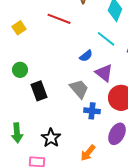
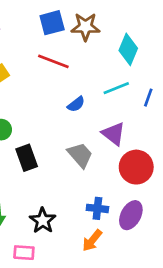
cyan line: (106, 39) -> (116, 88), turned -60
blue semicircle: (86, 56) -> (76, 104), moved
blue cross: (92, 111) -> (97, 208), moved

